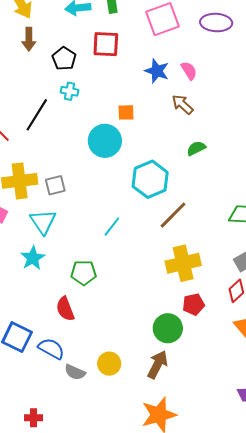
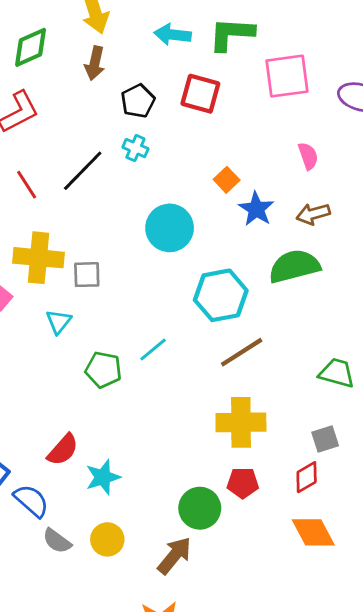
blue star: (157, 71) -> (256, 209), moved
brown arrow: (183, 104) -> (313, 214), moved, turned -70
orange square: (126, 112) -> (227, 180), moved, turned 36
green semicircle: (196, 148) -> (294, 266), size x1.8
cyan triangle: (43, 222) -> (59, 322), size x0.7
cyan star: (33, 258) -> (103, 477), moved
green pentagon: (84, 273) -> (103, 370), moved
red semicircle: (65, 309) -> (63, 450), turned -130

